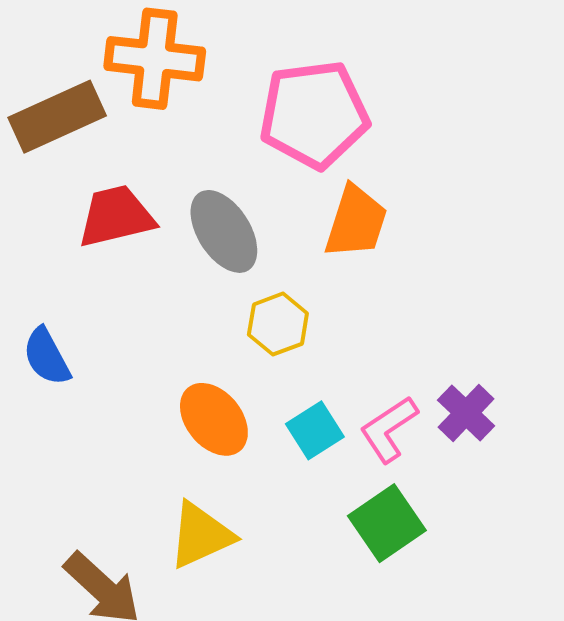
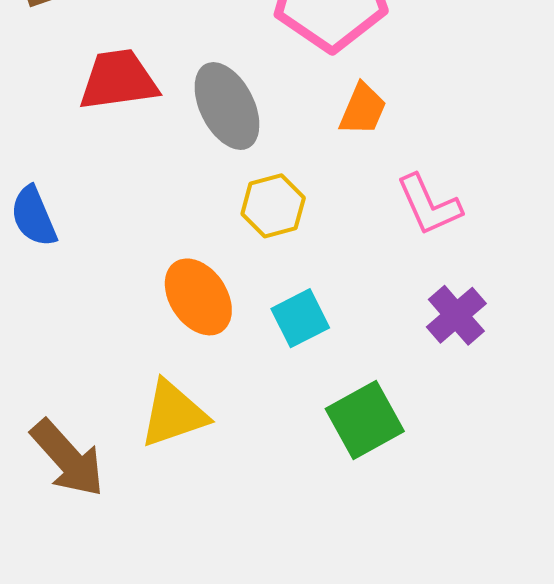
orange trapezoid: (356, 222) -> (363, 109), size x0.7
pink L-shape: (389, 429) -> (429, 205), moved, turned -86

